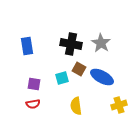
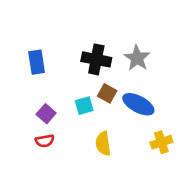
purple square: (34, 84) -> (46, 114), turned 32

